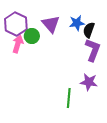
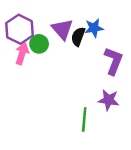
black semicircle: (89, 30) -> (78, 37), moved

